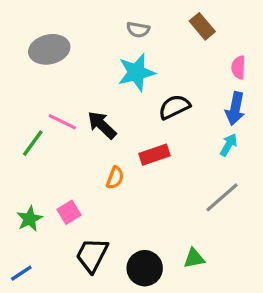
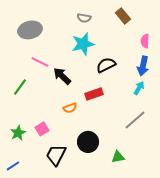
pink line: (62, 122) -> (40, 62), moved
orange semicircle: (115, 178) -> (70, 108), turned 48
black circle: (145, 268) -> (88, 142), moved

